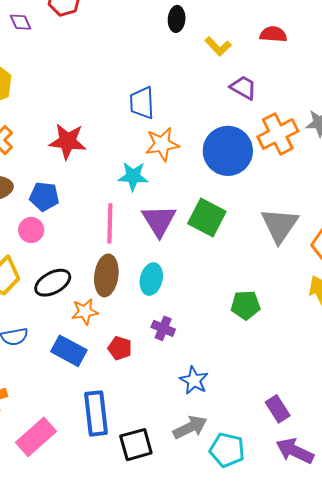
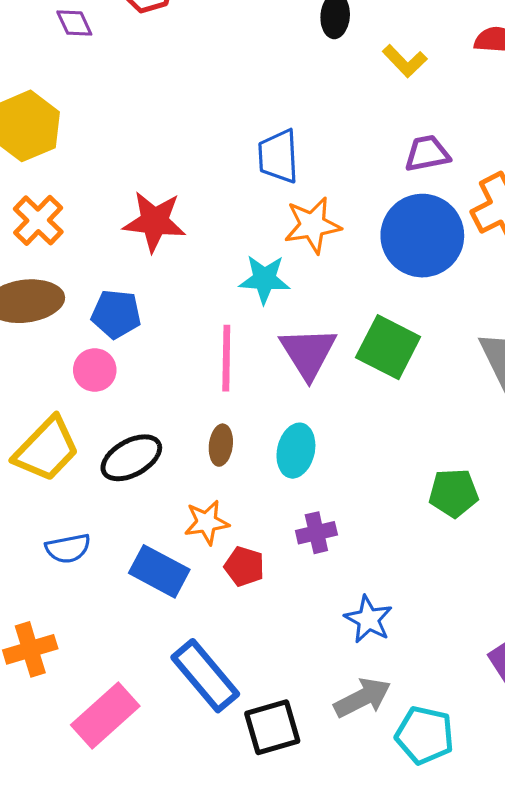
purple trapezoid: (243, 87) -> (427, 154), moved, turned -40
brown ellipse: (106, 275) -> (221, 445), size x0.6
orange star: (85, 312) -> (207, 522), moved
purple cross: (163, 328) -> (316, 533), turned -35
blue rectangle: (96, 413) -> (205, 676), turned -33

